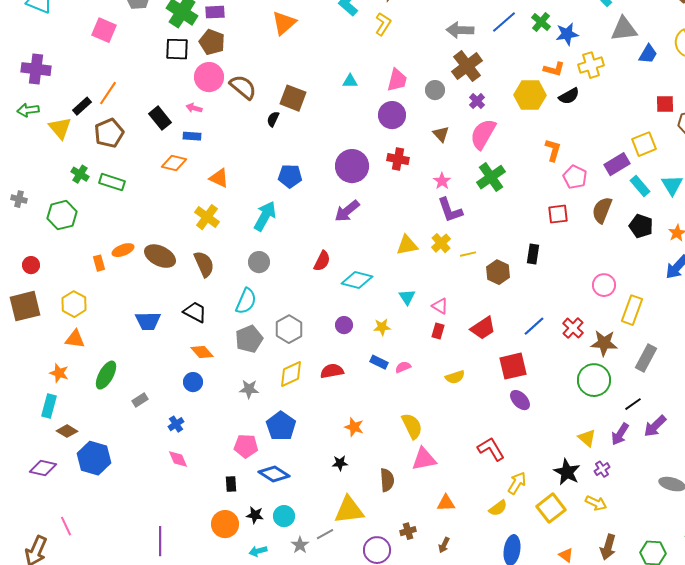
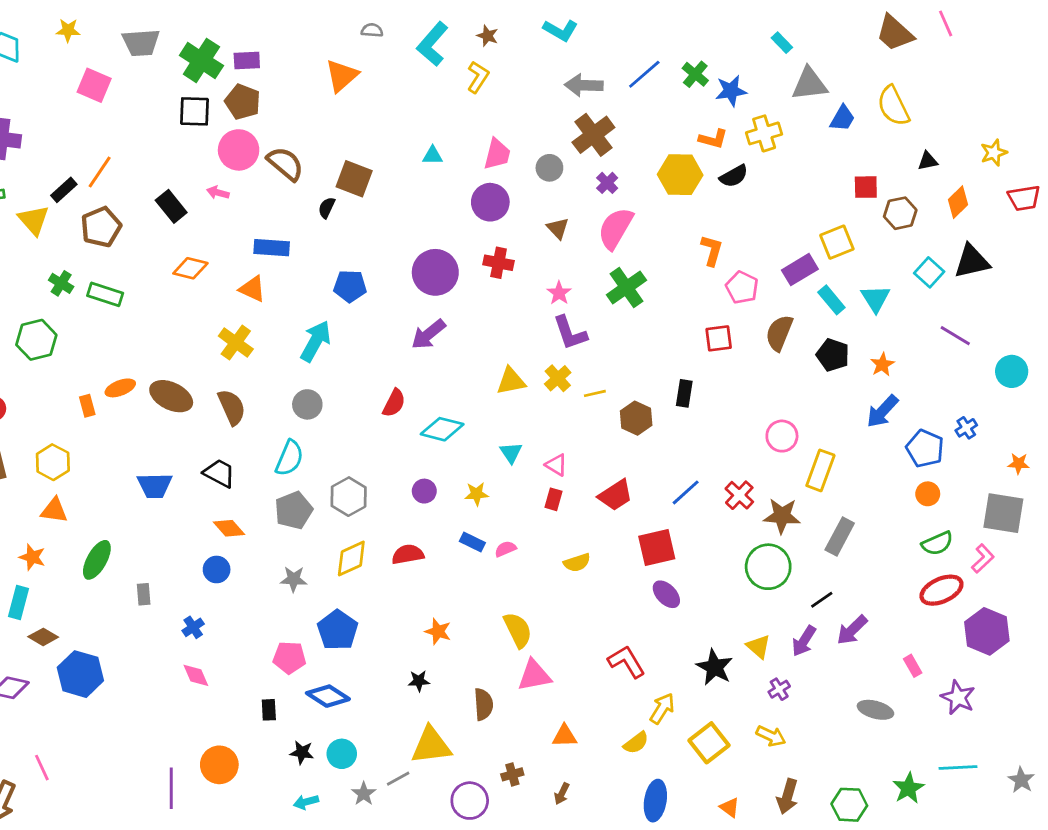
blue rectangle: (192, 136) -> (272, 248), moved, size x1.4
gray rectangle: (140, 400) -> (144, 594), turned -63
black star: (567, 472) -> (715, 667), moved
orange circle: (225, 524) -> (219, 765), moved

